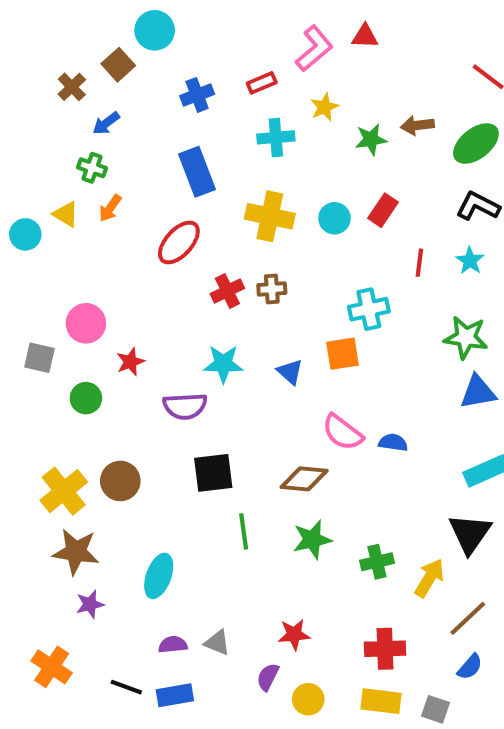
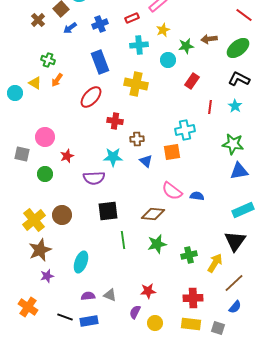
blue arrow: (106, 123) -> (70, 28), moved
cyan circle: (334, 218) -> (168, 60), moved
brown cross: (272, 289) -> (137, 139), moved
red cross: (227, 291) -> (115, 121), turned 35
brown star: (76, 552) -> (40, 250), turned -30

